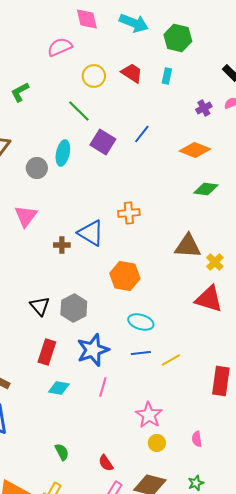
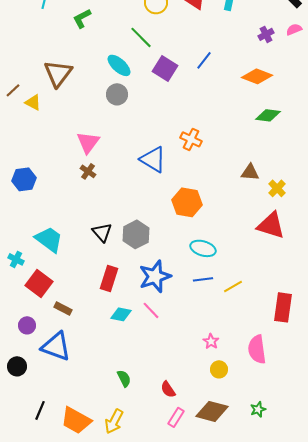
cyan ellipse: (63, 153) -> (119, 65), moved, turned -60
gray circle: (37, 168) -> (117, 94), moved
orange cross: (129, 213) -> (191, 139), turned 30
brown cross: (62, 245) -> (88, 171), moved, turned 35
brown triangle: (188, 246) -> (250, 172), size x0.7
pink line: (103, 387) -> (151, 310), moved, turned -60
pink star: (149, 415) -> (211, 341), size x0.6
pink semicircle: (197, 439) -> (257, 349), moved, size x1.8

